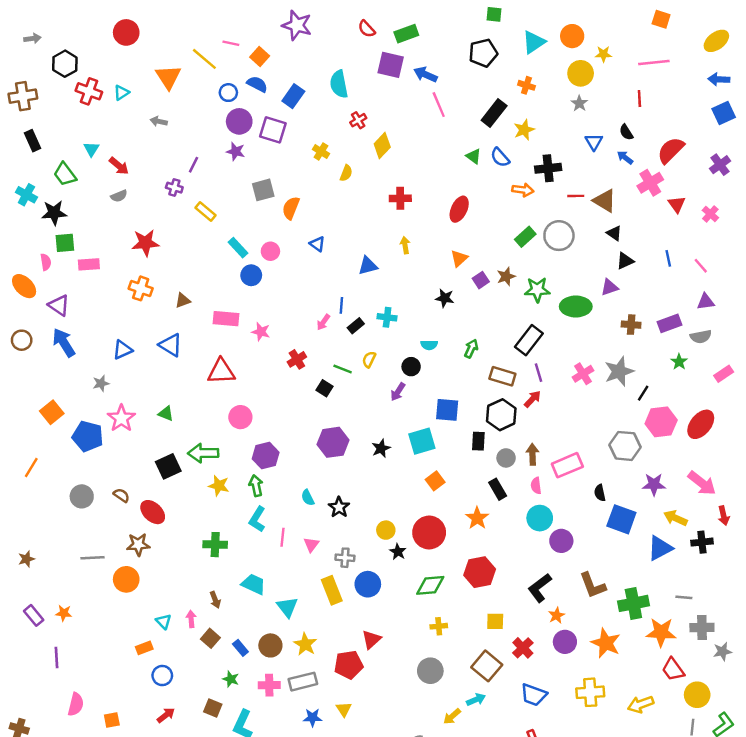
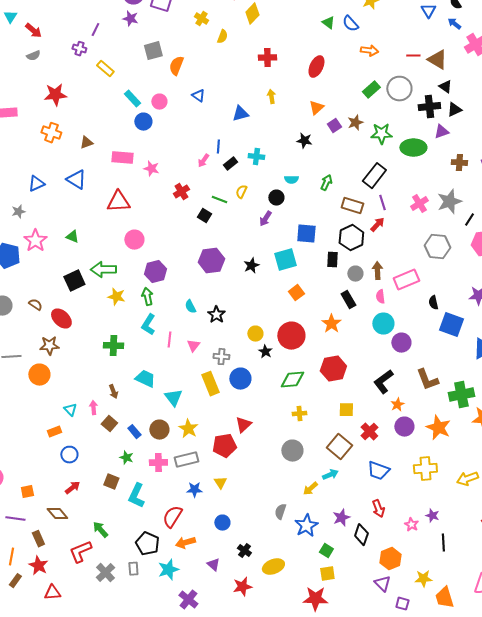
black cross: (548, 168) -> (429, 107), moved
gray hexagon: (625, 446) -> (437, 247), moved

